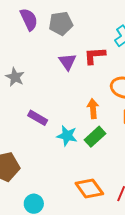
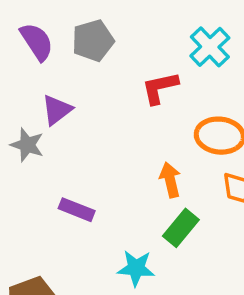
purple triangle: (67, 62) -> (57, 110), moved, turned 36
cyan star: (67, 136) -> (136, 268), moved

